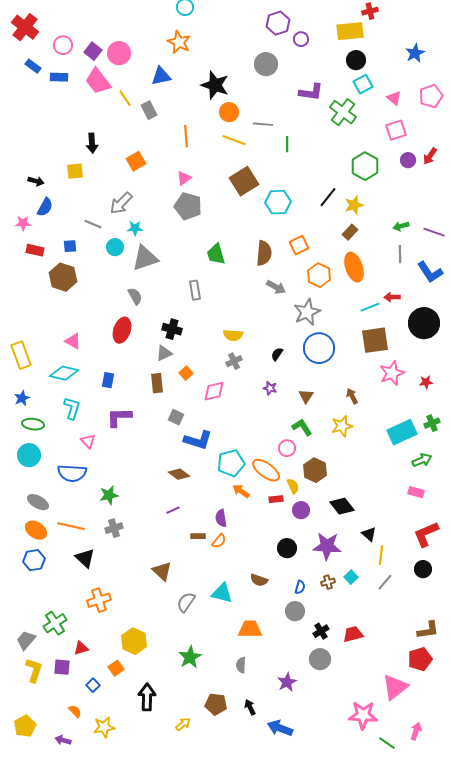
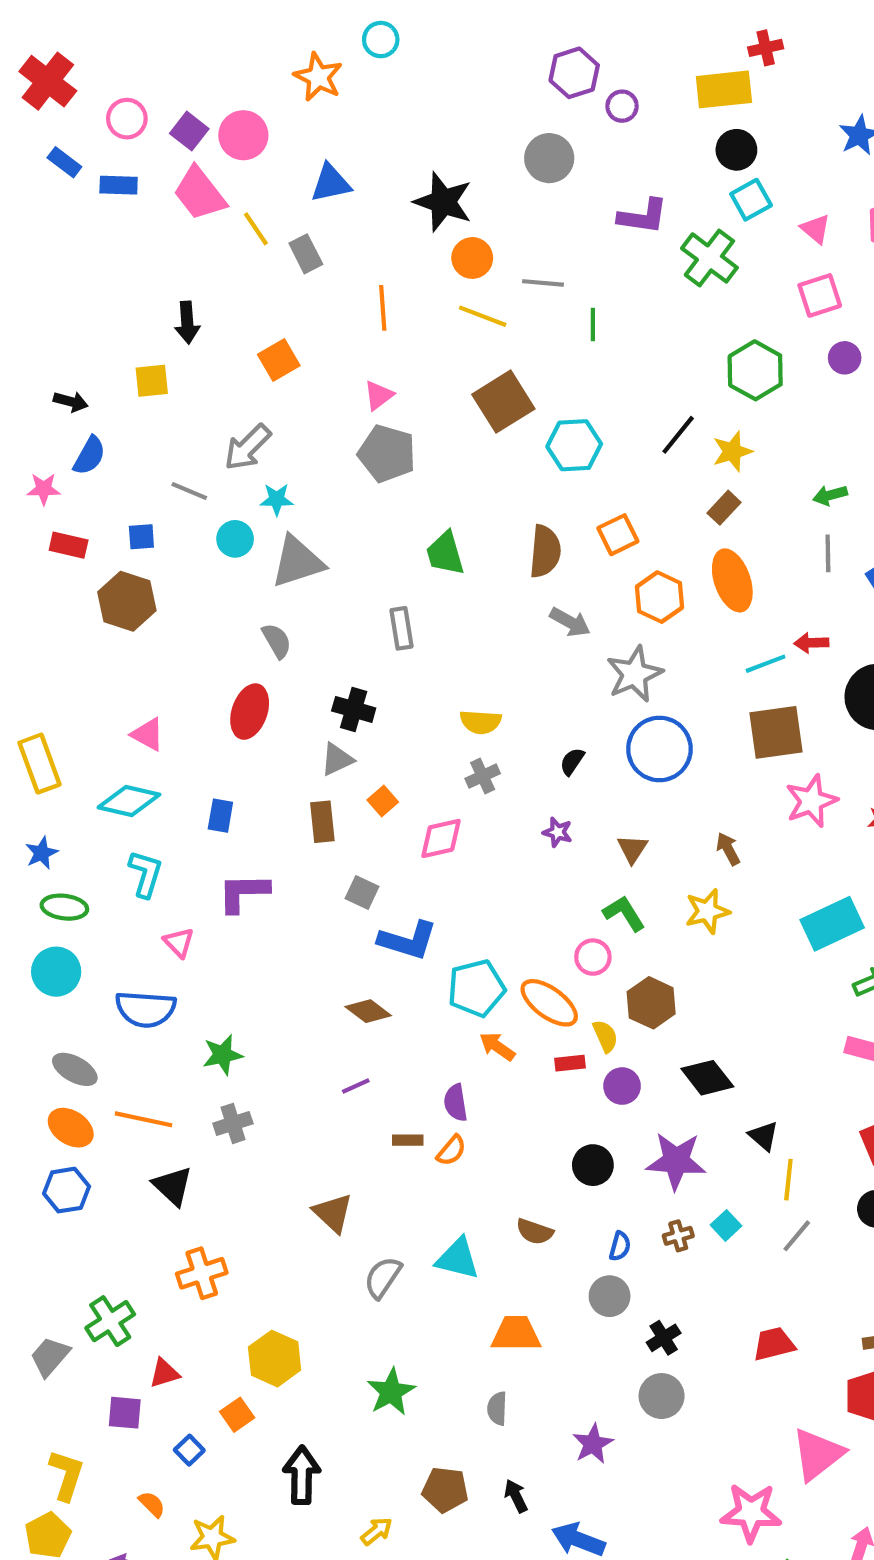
orange star: (179, 42) -> (318, 77), moved
red trapezoid: (353, 634) -> (774, 1344), moved
yellow L-shape: (34, 670) -> (67, 1475), moved

